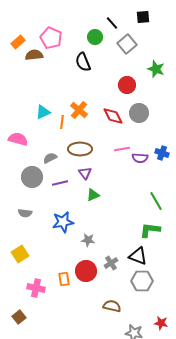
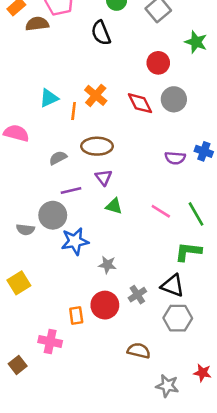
pink line: (122, 149) -> (161, 211), moved, turned 42
gray circle: (32, 177) -> (53, 215), moved
green triangle: (93, 195) -> (114, 206), turned 40
pink cross: (36, 288) -> (50, 342), moved

